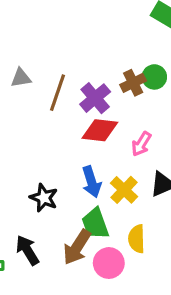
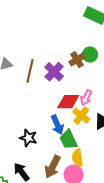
red diamond: (100, 130) -> (68, 102), moved
yellow cross: (124, 190) -> (81, 116), moved
green trapezoid: (95, 224) -> (68, 140), moved
yellow semicircle: (137, 239) -> (78, 158), moved

